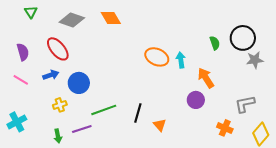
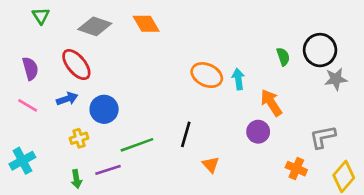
black line: (138, 113) -> (186, 134), moved

